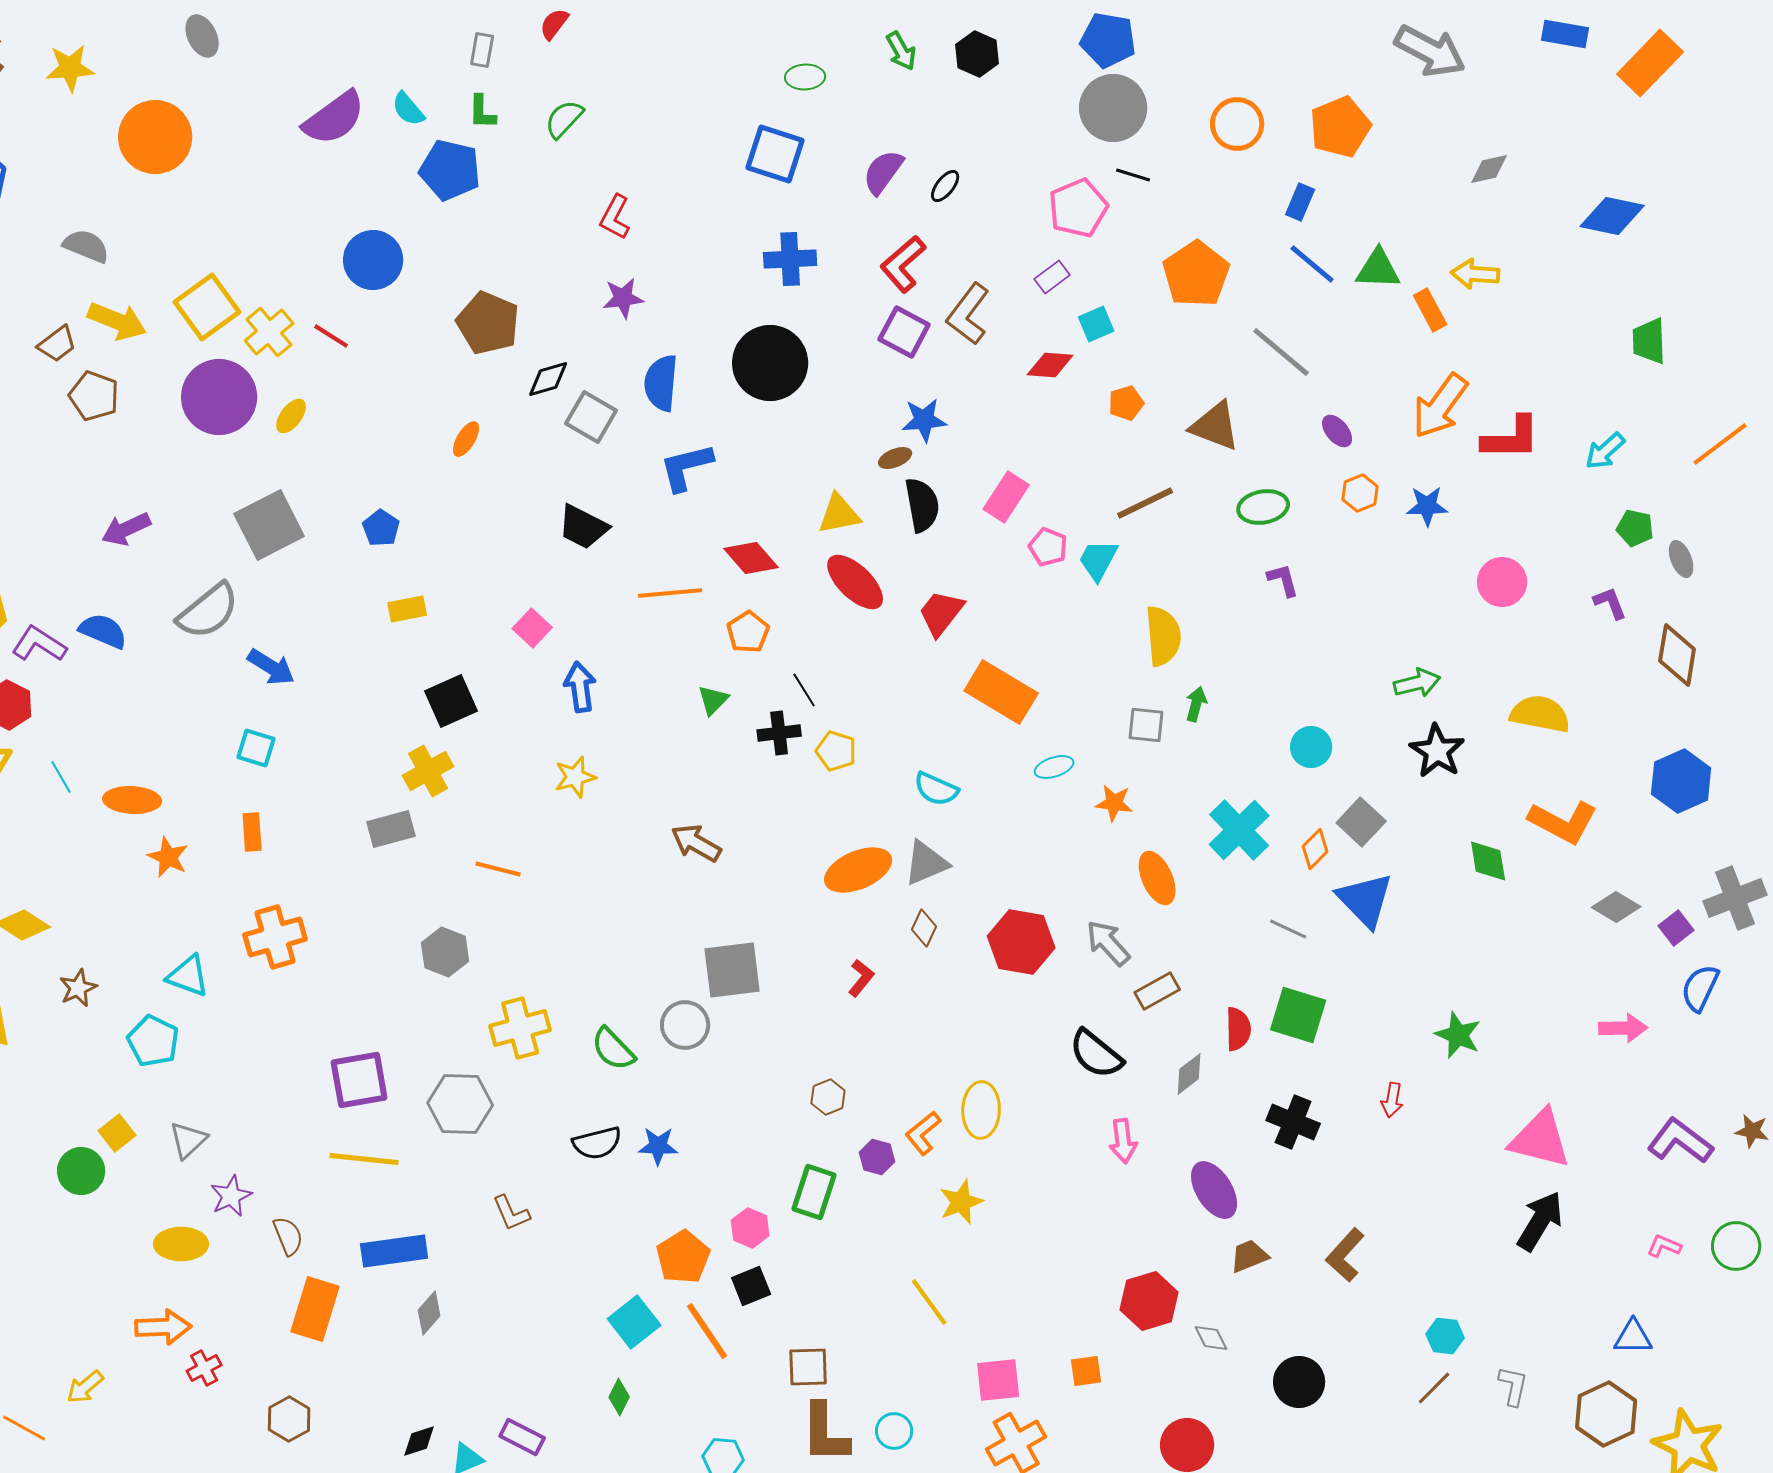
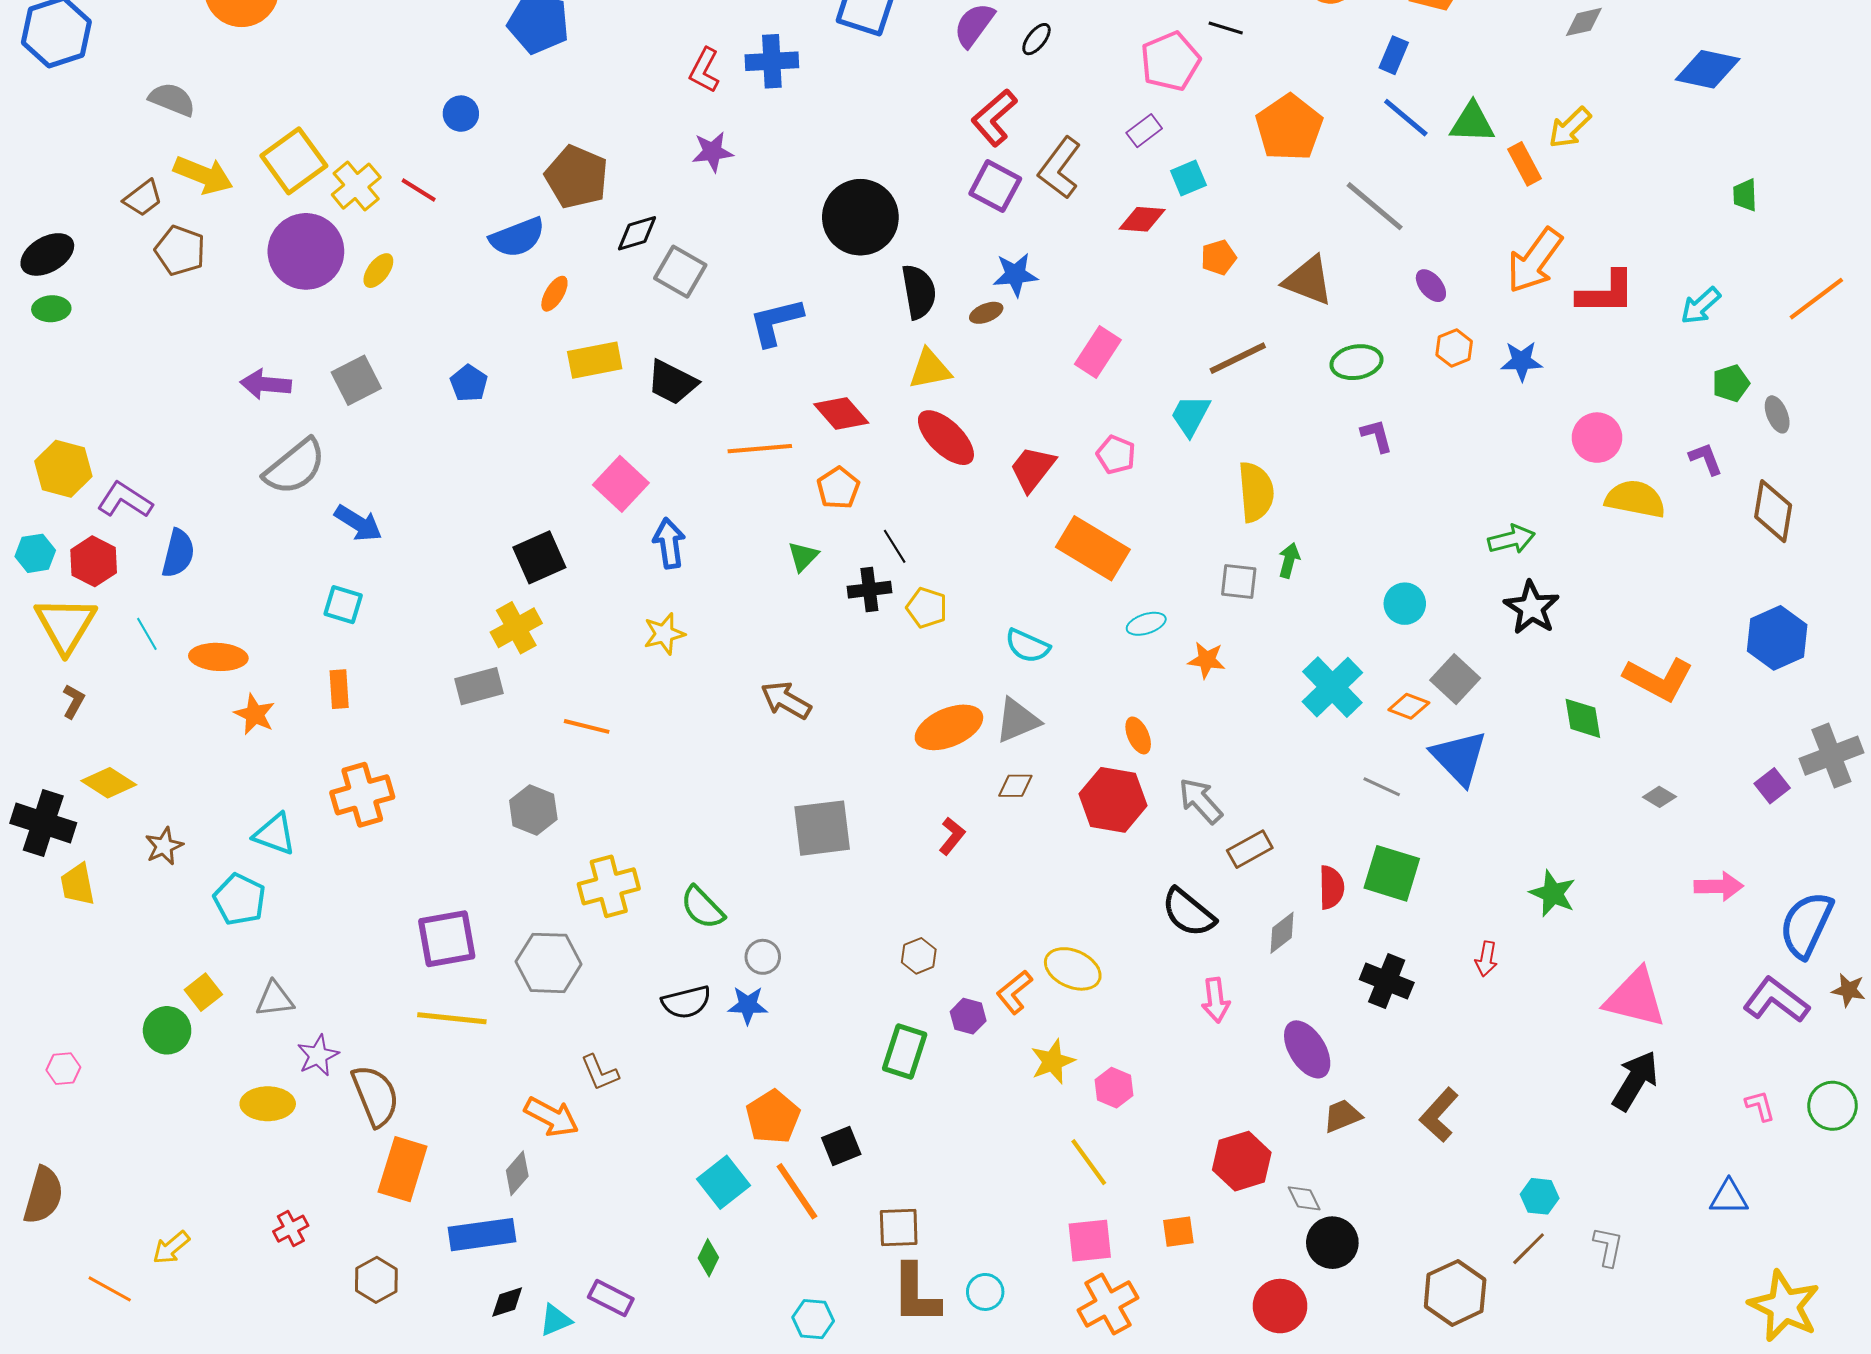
blue cross: (790, 259) -> (772, 61), moved
blue circle: (373, 260) -> (461, 114), size x0.6
yellow arrow: (1475, 274) -> (1570, 128), turned -48
green trapezoid: (1649, 341) -> (1745, 195), size x0.7
blue semicircle: (661, 383) -> (517, 237), moved, turned -116
black semicircle: (922, 505) -> (919, 292), moved
gray square: (269, 525) -> (356, 380), size x0.7
green pentagon: (1635, 528) -> (1731, 383), turned -30
purple arrow: (126, 529) -> (266, 384), moved, turned 30
pink pentagon: (1048, 547) -> (1116, 455), moved
yellow rectangle: (407, 609) -> (595, 360), moved, size x1.4
pink square: (532, 628) -> (621, 484), size x1.4
blue semicircle: (103, 631) -> (178, 553), moved, turned 81
yellow semicircle: (1540, 714) -> (1635, 499), moved
orange diamond: (1315, 849) -> (1409, 706), turned 66
orange ellipse: (1157, 878) -> (1138, 735), moved, size x0.7
gray diamond: (1616, 907) -> (1659, 797), moved, size x0.7
brown diamond: (924, 928) -> (1015, 786), turned 66
blue semicircle: (1700, 988) -> (1806, 925), moved, size x1.4
gray circle: (685, 1025) -> (763, 957), moved, size x0.7
yellow ellipse: (981, 1110) -> (1073, 969), turned -68
gray triangle: (188, 1140) -> (275, 999), turned 36
pink hexagon: (750, 1228) -> (1114, 1088), moved
brown semicircle: (288, 1236) -> (375, 1096), size x1.6
pink L-shape: (1664, 1246) -> (1760, 1106), turned 52
blue rectangle: (394, 1251) -> (482, 1235), moved
yellow line: (929, 1302) -> (1089, 1162), moved
orange arrow: (163, 1327) -> (551, 1117), moved, turned 30
black circle: (1299, 1382) -> (1332, 1243), moved
brown hexagon: (1606, 1414) -> (1455, 1293), moved

